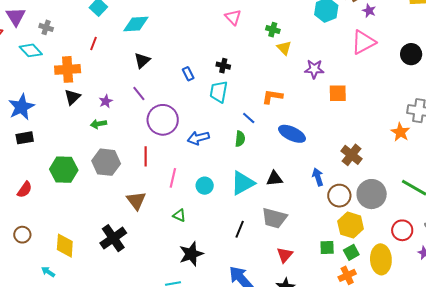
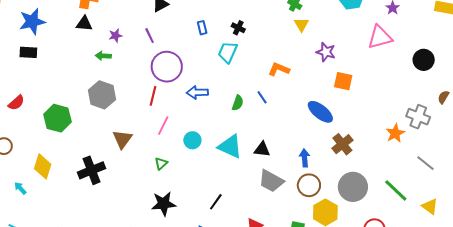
black triangle: (72, 97) -> (84, 24), turned 36
blue line: (249, 118) -> (262, 97), moved
blue ellipse: (292, 134) -> (320, 112), moved
red line: (146, 156) -> (153, 96), moved
green hexagon: (64, 170) -> (57, 118), moved
cyan triangle: (243, 183) -> (230, 147), turned 40
brown circle: (339, 196) -> (309, 185), moved
green triangle: (179, 215) -> (161, 163), turned 40
gray trapezoid: (274, 218) -> (271, 181), moved
black line: (240, 229) -> (216, 202), moved

